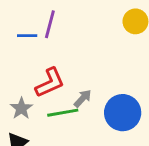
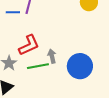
gray arrow: (83, 98) -> (52, 56), turned -56

